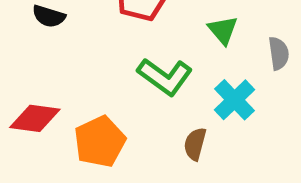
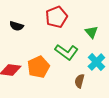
orange pentagon: (100, 142) -> (38, 67), moved

